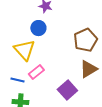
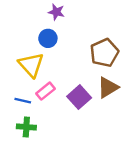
purple square: (67, 90) -> (79, 97), moved

